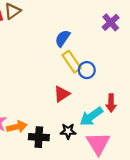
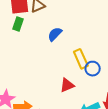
blue semicircle: (63, 38) -> (55, 34), moved

